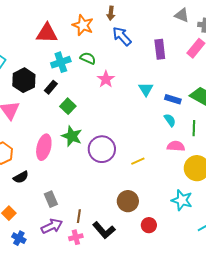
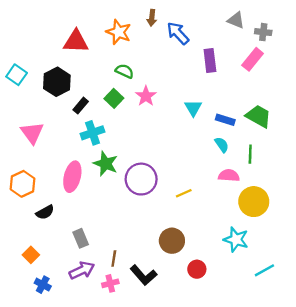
blue arrow: (122, 36) -> (178, 33), moved
cyan cross: (61, 62) -> (92, 133), moved
black hexagon: (24, 80) -> (57, 82), moved
green square: (68, 106) -> (114, 98), moved

